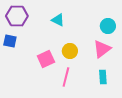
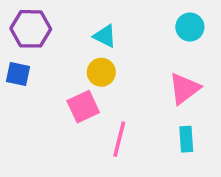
cyan circle: (108, 26) -> (190, 27), moved
yellow circle: (70, 51) -> (101, 72), moved

